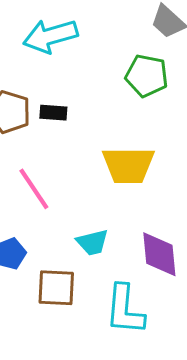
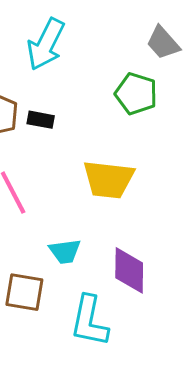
cyan arrow: (50, 36) -> (46, 44), turned -54

